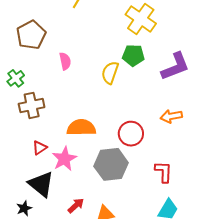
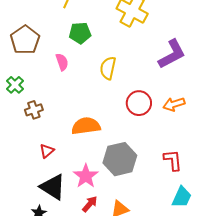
green pentagon: (133, 55) -> (80, 33), moved
brown cross: (32, 105) -> (34, 110), size x0.7
red circle: (131, 134) -> (139, 103), moved
pink star: (64, 159) -> (86, 176), moved

